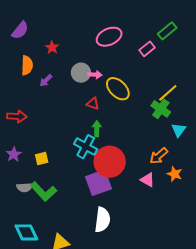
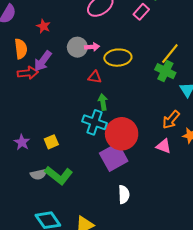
purple arrow: (46, 80) -> (43, 61), size x1.5
yellow ellipse: (118, 89) -> (118, 58), turned -40
red arrow: (17, 116) -> (28, 73), moved
white semicircle: (102, 220) -> (124, 195), size x0.7

